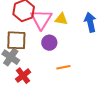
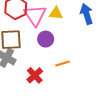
red cross: (23, 76) -> (35, 75), moved

